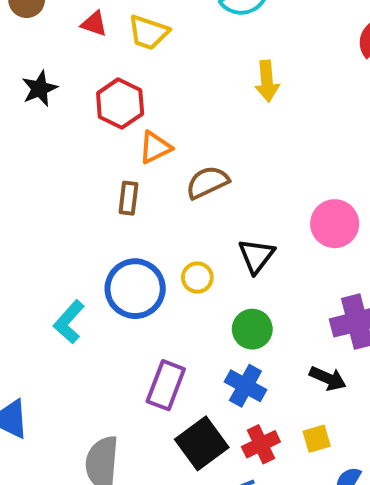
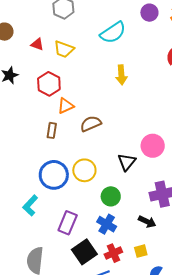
black triangle: (256, 256) -> (127, 162), moved
yellow circle: (197, 278) -> (84, 170), size x1.5
cyan L-shape: (69, 322) -> (30, 205), moved

